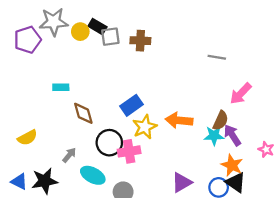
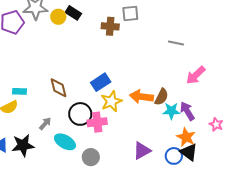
gray square: (110, 37) -> (130, 14), moved
cyan rectangle: (61, 87) -> (19, 91), moved
brown semicircle: (221, 121) -> (161, 97), moved

